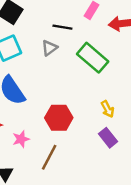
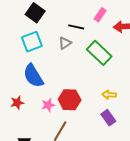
yellow arrow: (108, 109) -> (109, 95), turned 120
pink star: (21, 139) -> (48, 105), moved

